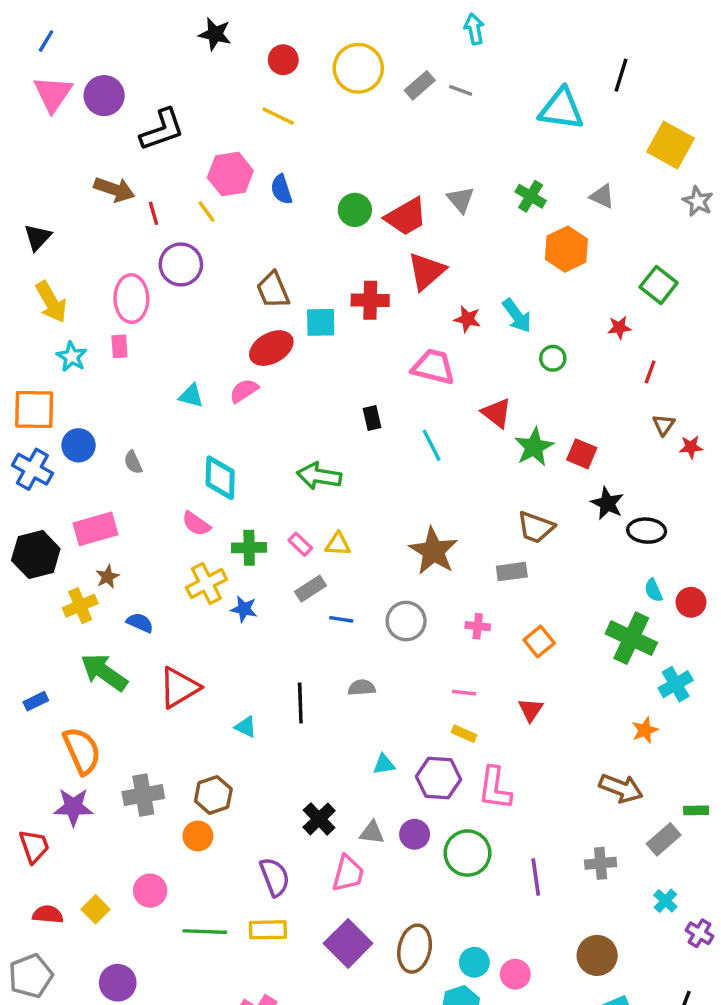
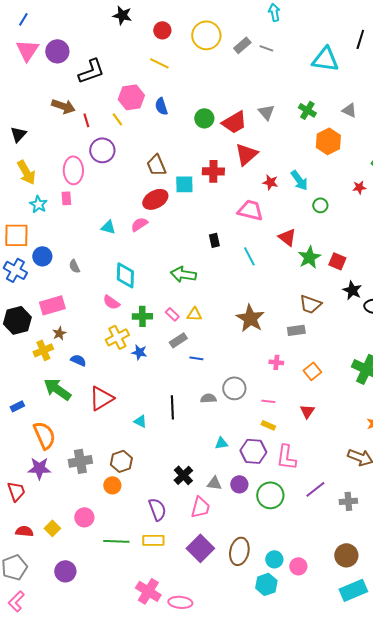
gray circle: (406, 621) -> (234, 388), moved
purple line: (536, 877) -> (315, 489), moved, turned 60

